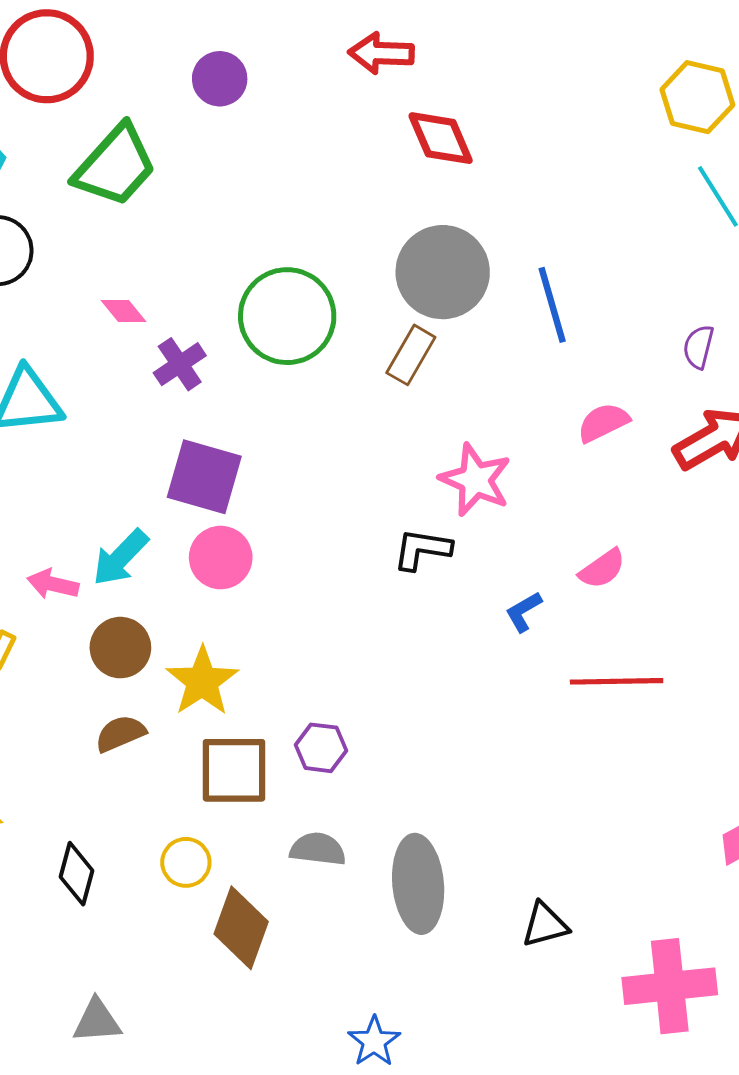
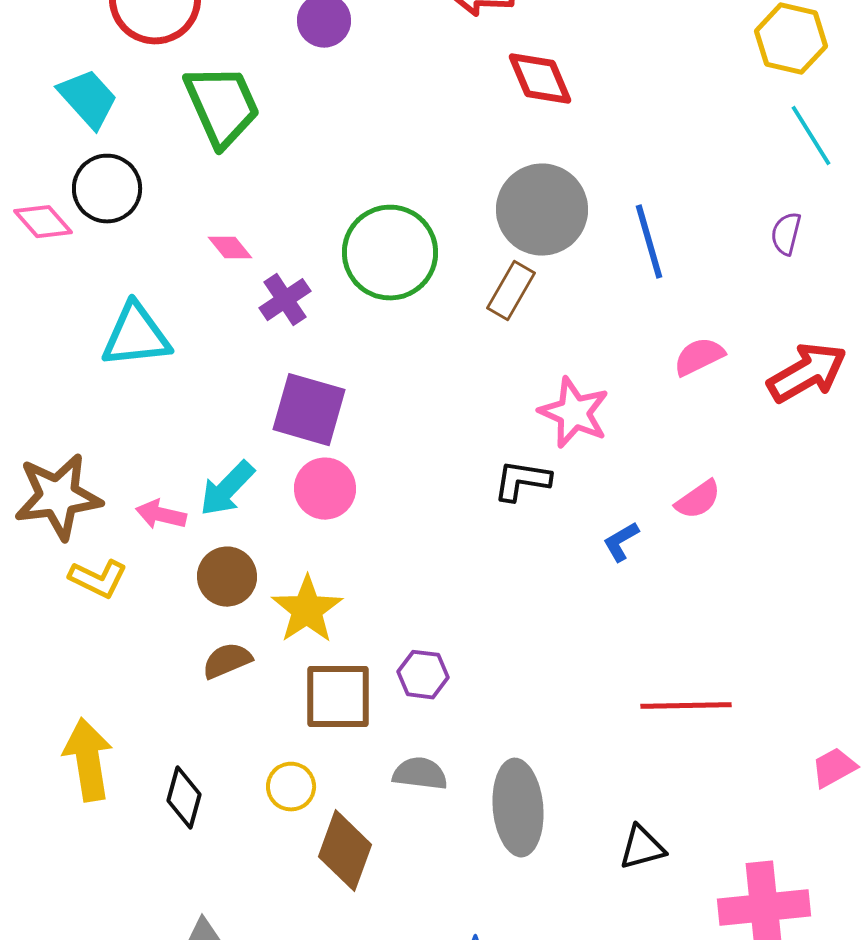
green trapezoid: (115, 166) -> (222, 106), turned -66
purple semicircle: (698, 347) -> (786, 234), moved
red line: (617, 681) -> (686, 706), moved

